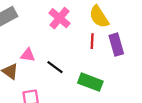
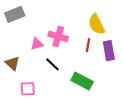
pink cross: (60, 18) -> (58, 36), moved, turned -30
pink triangle: (28, 55) -> (37, 44), moved, turned -32

